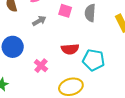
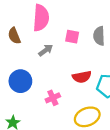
pink cross: (41, 66) -> (53, 98), turned 32

